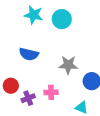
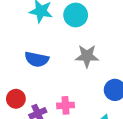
gray star: (68, 65) -> (87, 56), moved

